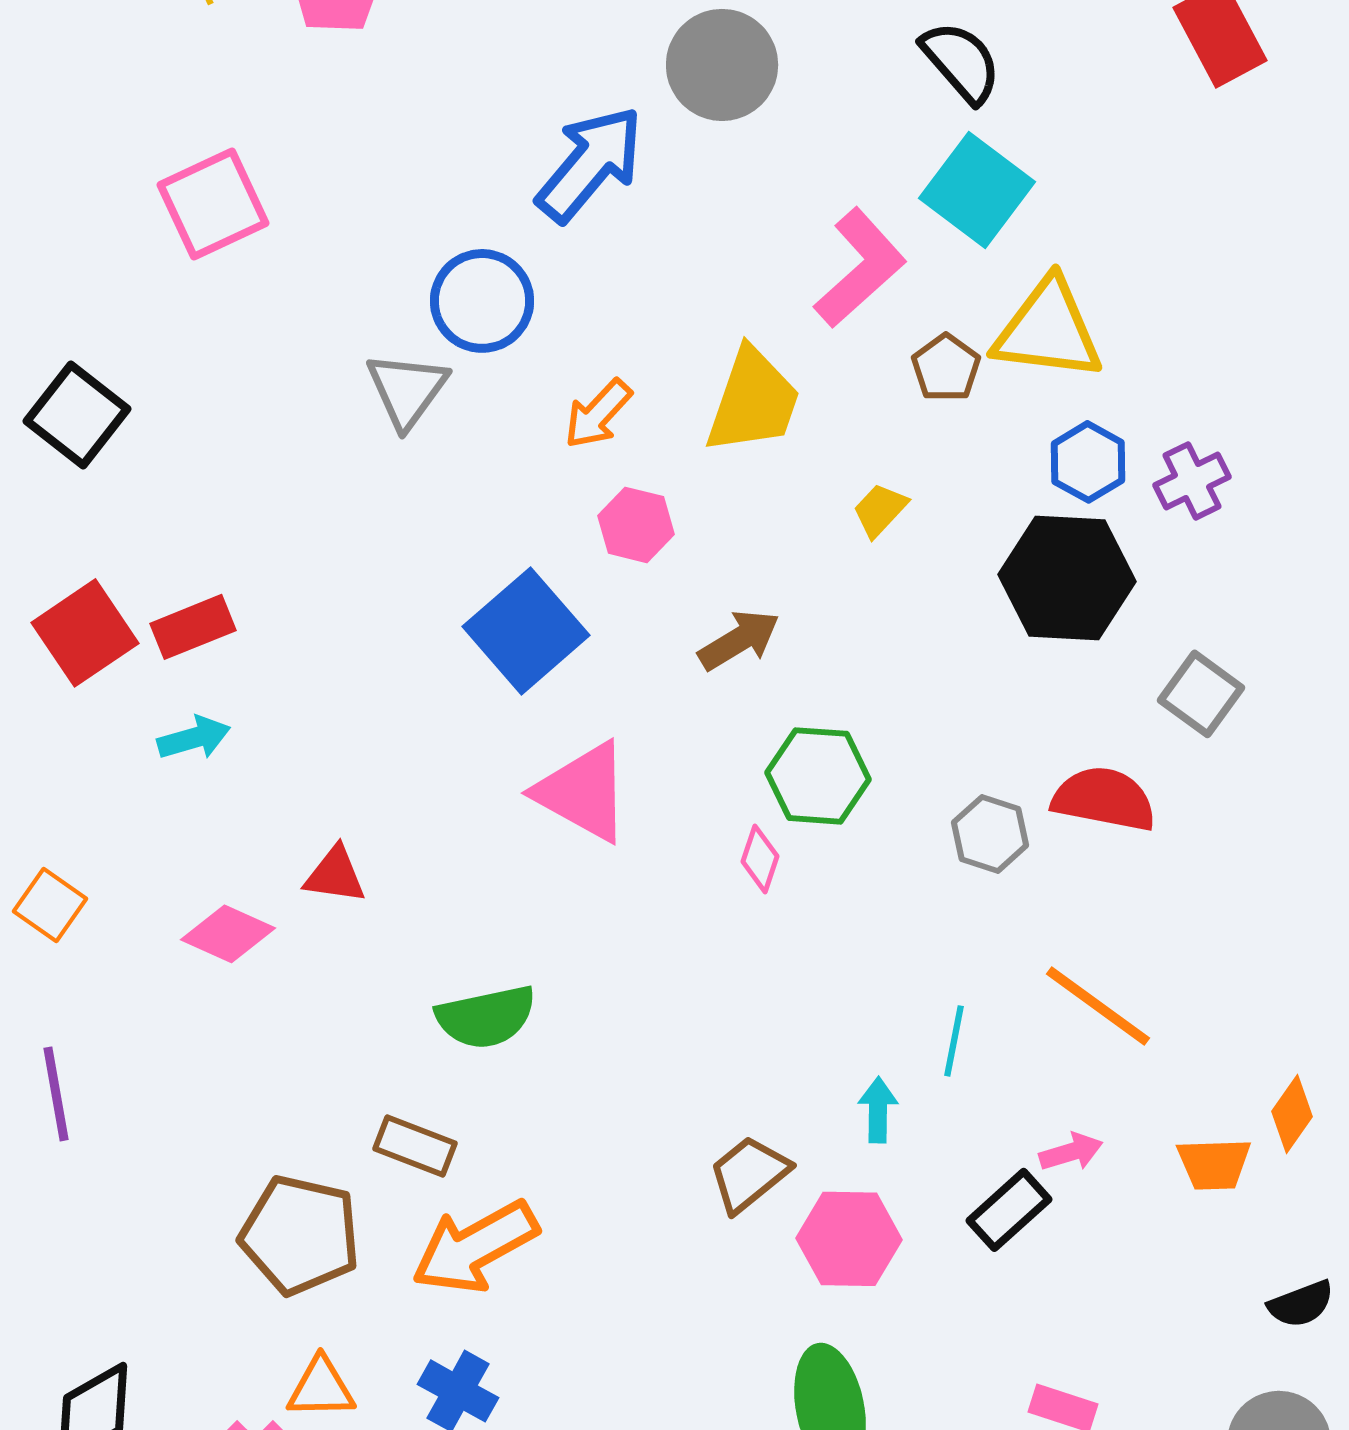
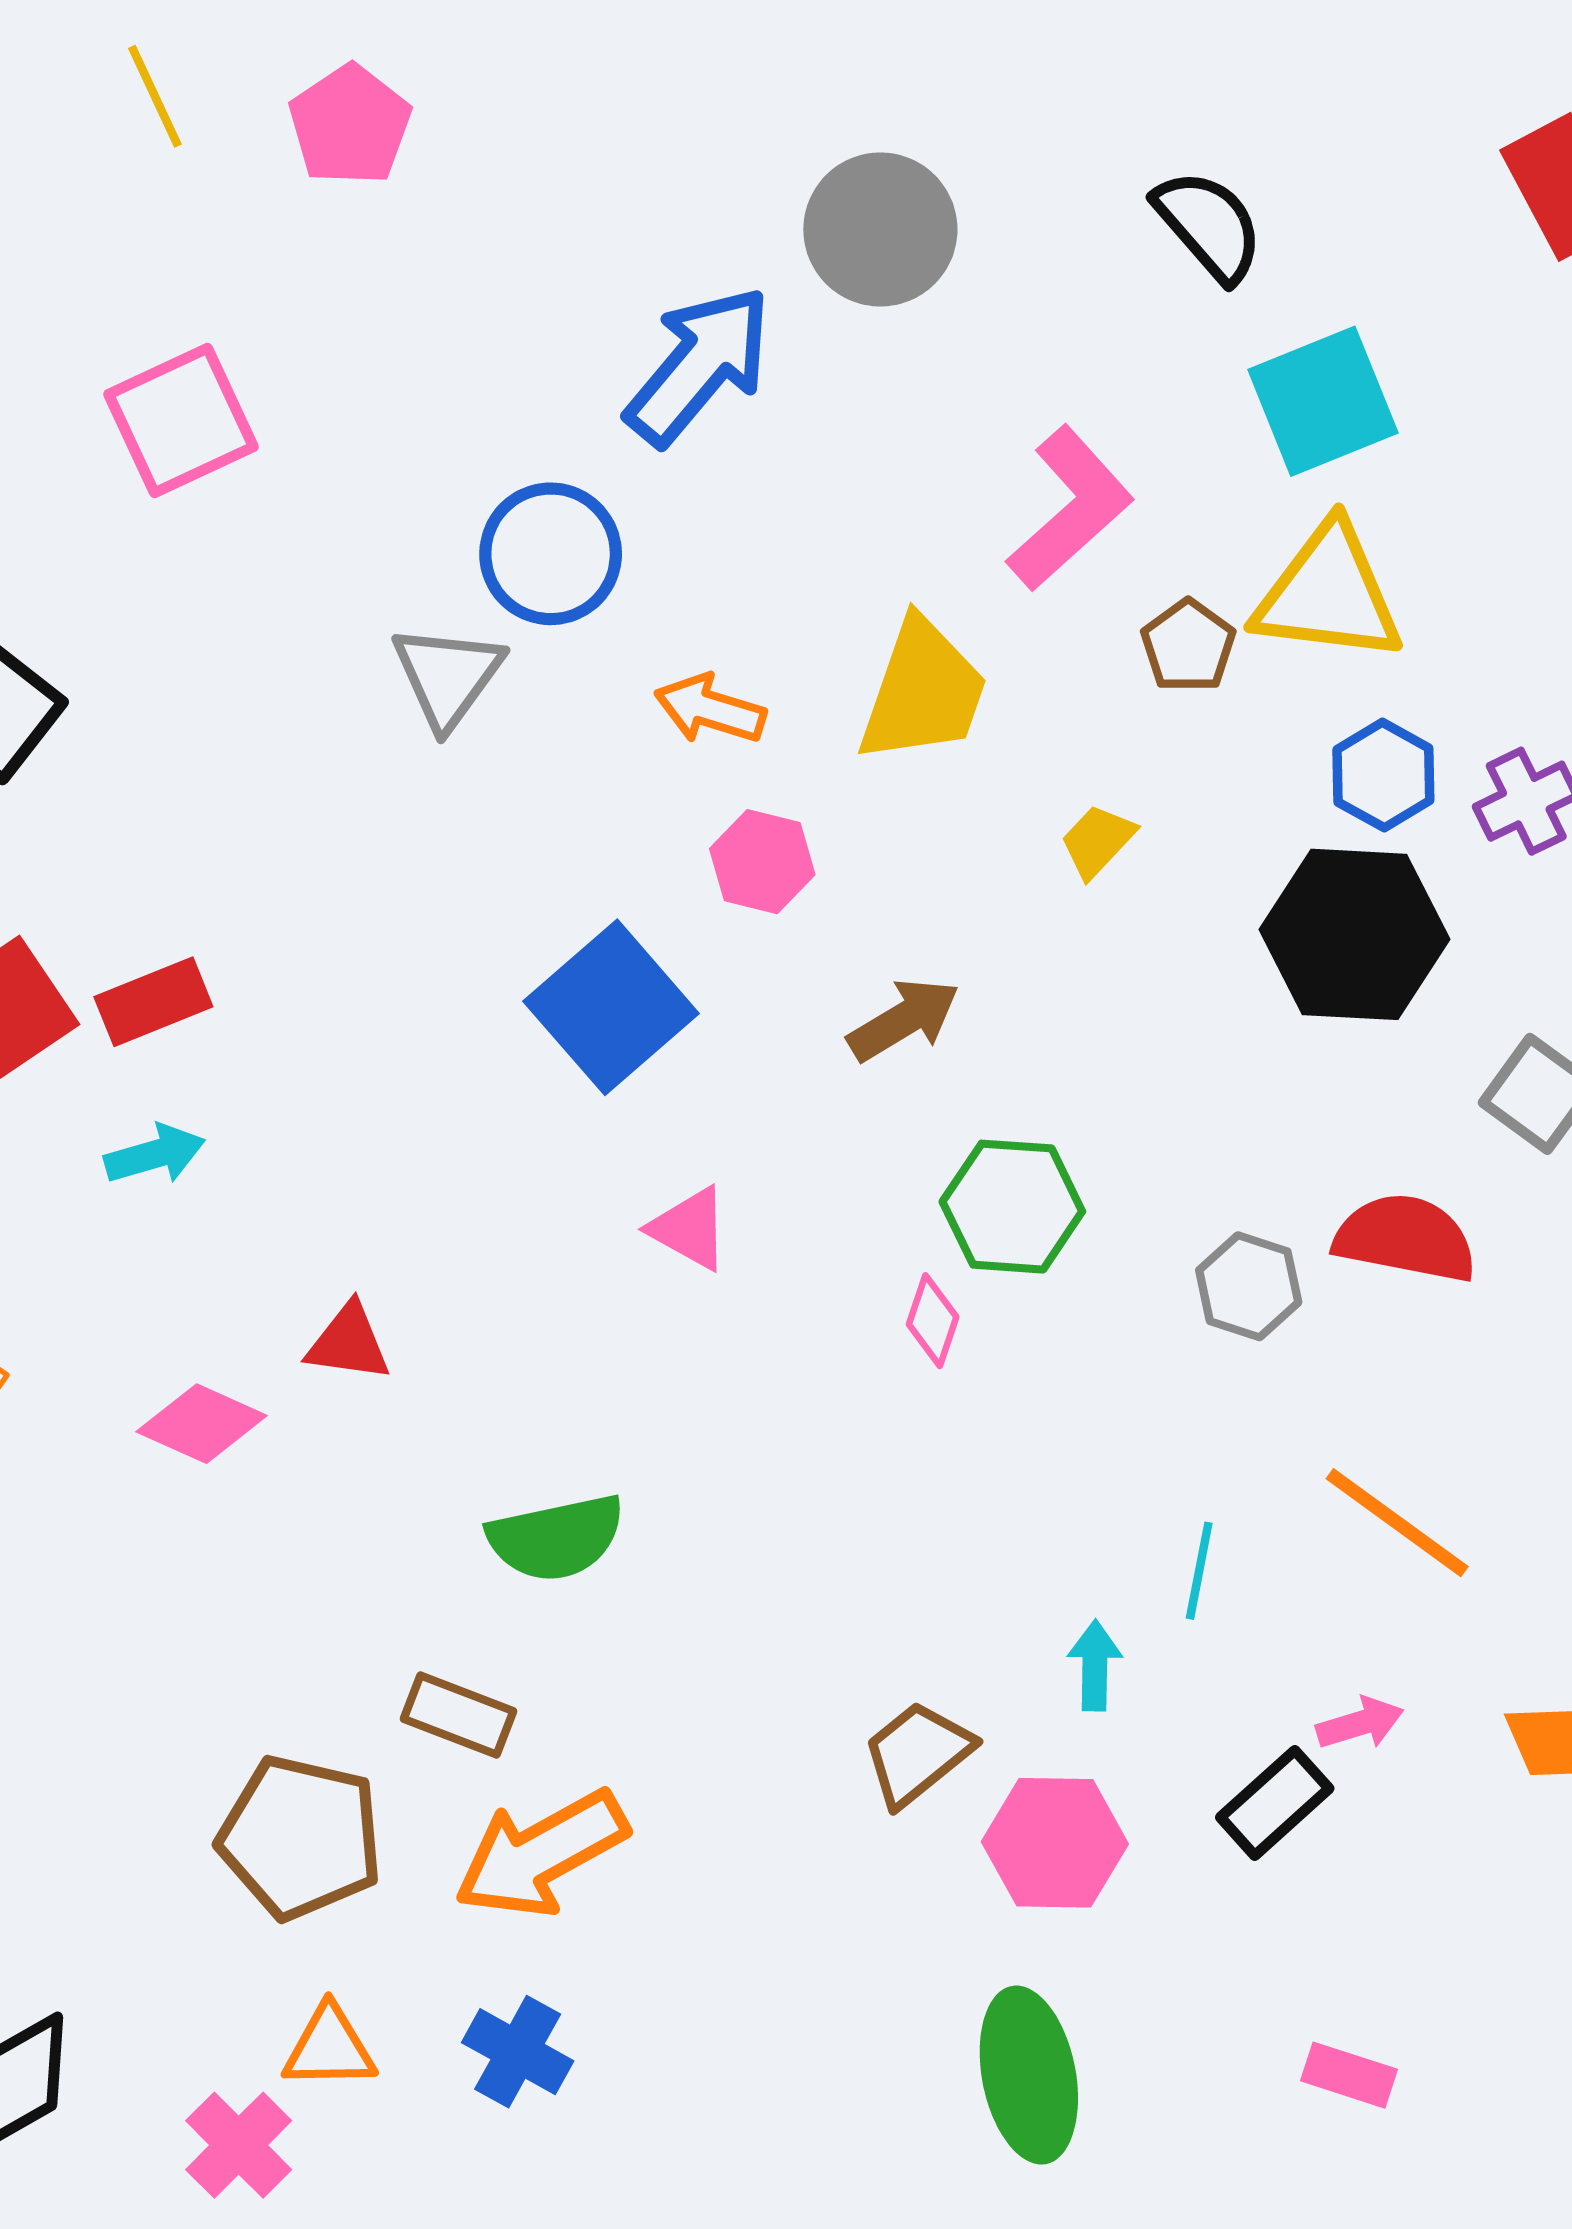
cyan square: (977, 190) -> (1323, 401), moved, turned 31
orange arrow: (598, 414) -> (710, 709), turned 64
pink triangle: (583, 792) -> (689, 1229), size x0.6

